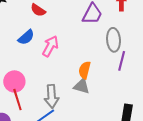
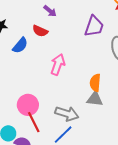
blue semicircle: (26, 37) -> (20, 45), moved
gray arrow: (52, 96) -> (67, 114), turned -60

